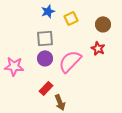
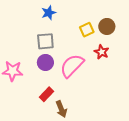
yellow square: (71, 18) -> (87, 30), moved

